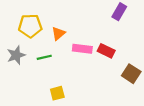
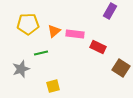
pink rectangle: (82, 49) -> (75, 34), moved
gray star: (16, 55) -> (21, 69), moved

